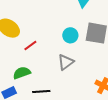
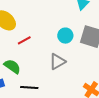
green semicircle: (22, 73) -> (12, 66), turned 48

